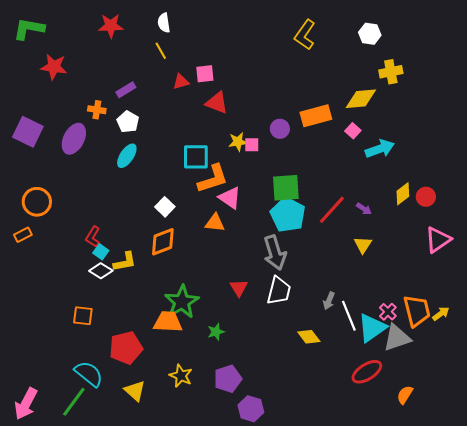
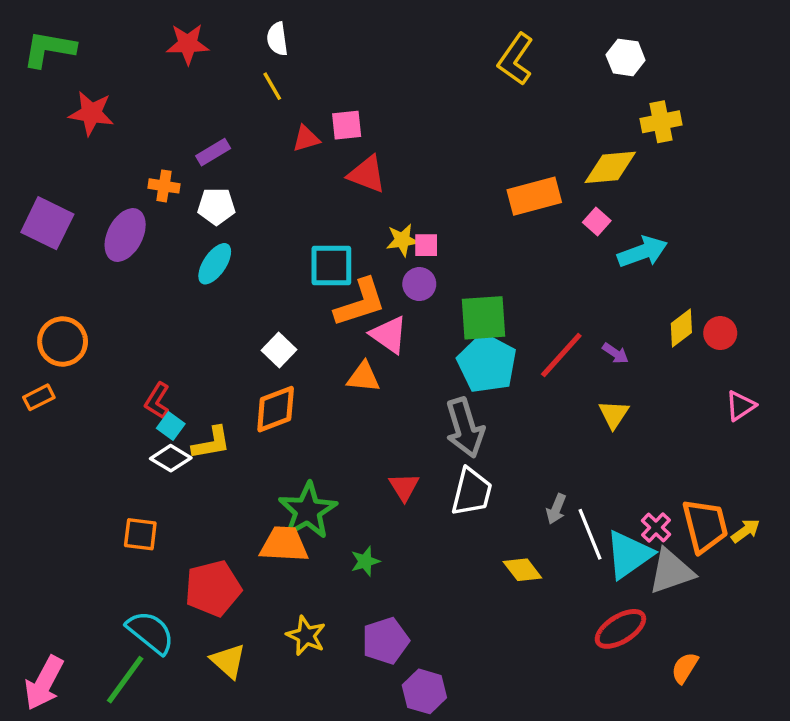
white pentagon: (128, 122) -> (216, 206), turned -30
purple circle: (280, 129) -> (419, 284), moved
pink triangle: (438, 240) -> (740, 406), size x0.7

